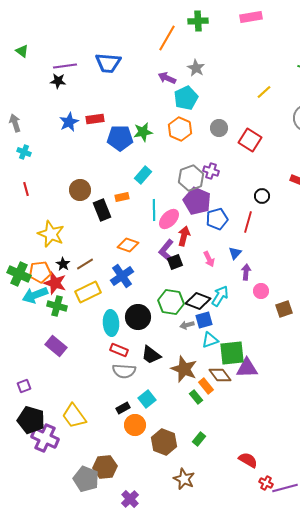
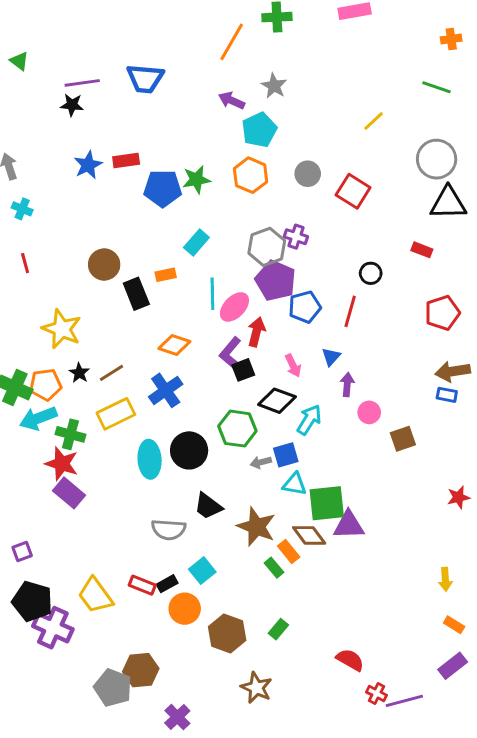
red star: (55, 283) -> (62, 464), moved
black diamond: (198, 301) -> (277, 401), moved
cyan triangle: (210, 340) -> (294, 484), turned 30
red rectangle: (119, 350) -> (142, 585), moved

